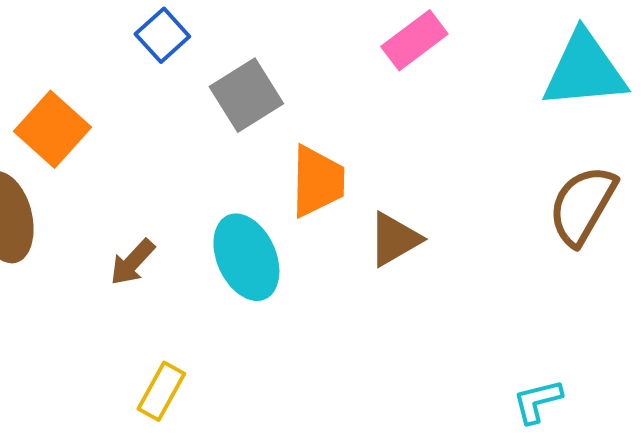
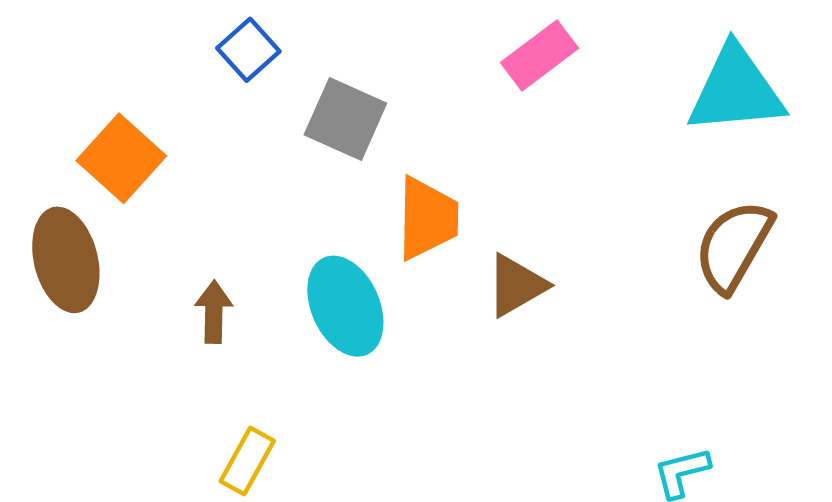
gray square: (246, 95) -> (345, 119), turned -34
brown arrow: (132, 262) -> (214, 312), turned 138

